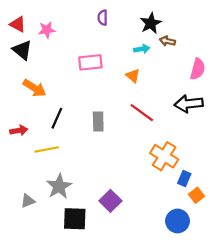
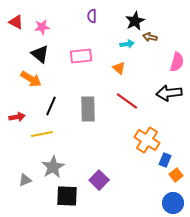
black triangle: (22, 50) -> (40, 54), moved
gray rectangle: (98, 122) -> (88, 109), size x1.4
blue circle: (178, 221) -> (173, 203), moved

